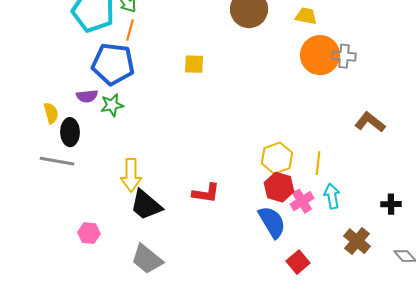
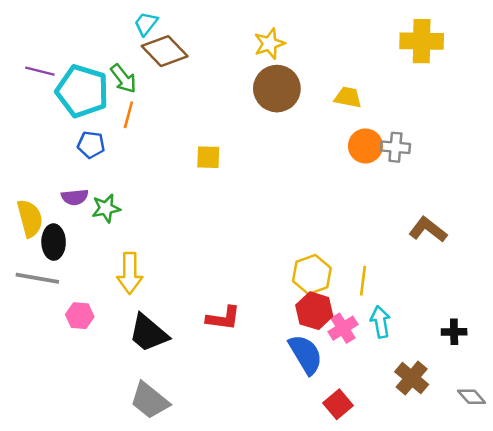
orange circle: (320, 55) -> (365, 146), size x0.7
blue pentagon: (113, 64) -> (91, 145), moved, size x0.5
yellow semicircle: (51, 113) -> (30, 218), size x1.4
yellow arrow: (131, 175) -> (130, 273), moved
pink hexagon: (89, 233) -> (80, 316), moved

